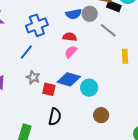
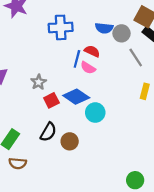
blue line: (26, 52) -> (77, 59), moved, turned -42
pink semicircle: (71, 52) -> (88, 68), turned -120
red square: (49, 89) -> (51, 100), turned 32
brown circle: (101, 115) -> (70, 141), moved

